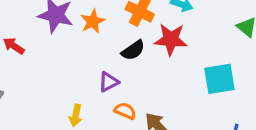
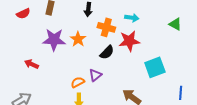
cyan square: (219, 79) -> (155, 67), moved
orange semicircle: (125, 111) -> (78, 82), moved, turned -40

